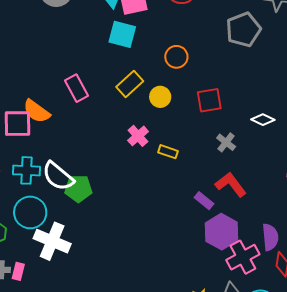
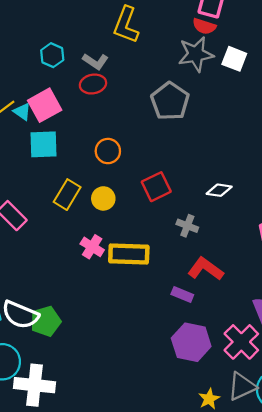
yellow rectangle: (168, 152) -> (129, 254), size x1.8
purple hexagon: (222, 232) -> (191, 342), moved

